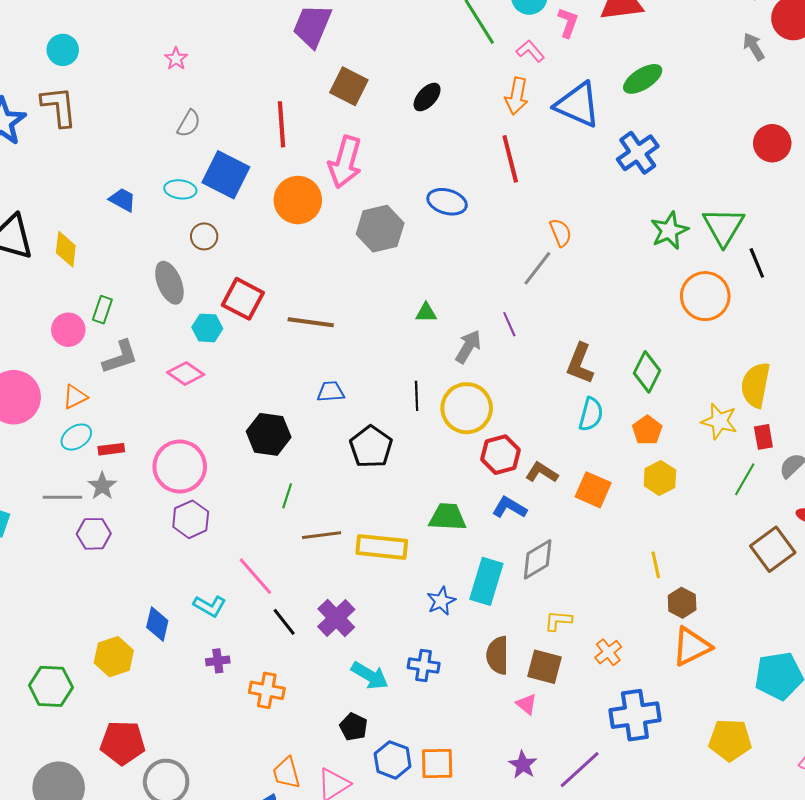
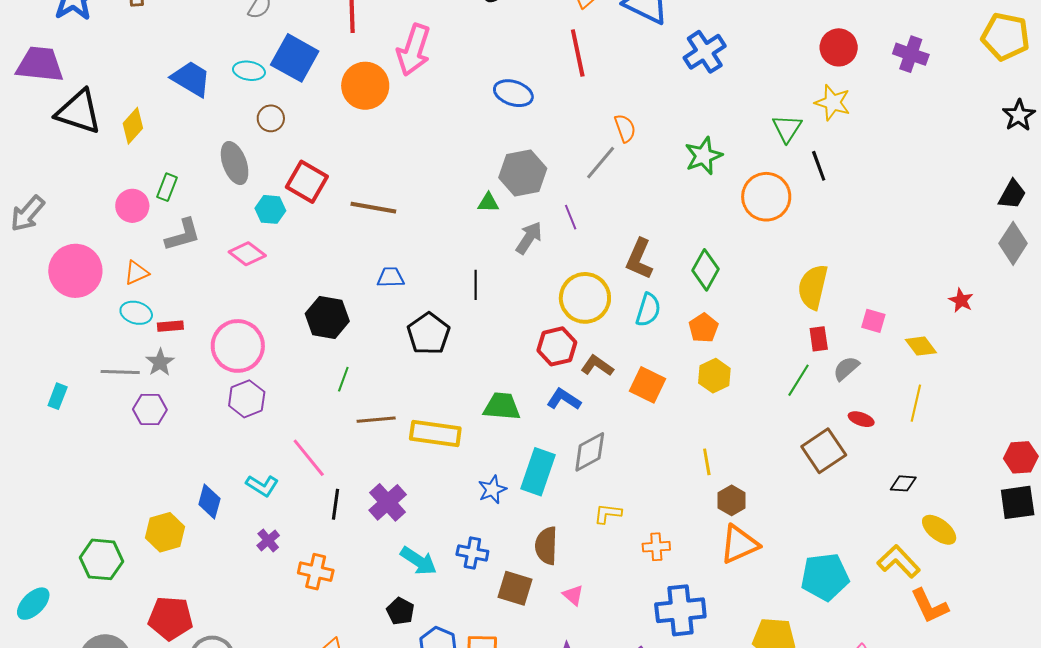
blue trapezoid: (122, 200) -> (191, 79), size x1.5
green triangle: (723, 227) -> (787, 128), size x0.7
gray hexagon: (380, 229) -> (523, 173), moved
green star: (669, 231) -> (704, 156), moved
yellow diamond: (66, 249) -> (133, 126), turned 33
yellow circle: (467, 408) -> (585, 298), moved
yellow star: (719, 421) -> (833, 103), moved
cyan ellipse: (76, 437) -> (136, 313), turned 48
black line: (284, 622) -> (336, 504), turned 44
orange cross: (608, 652) -> (656, 547), turned 32
purple cross: (218, 661) -> (268, 540), turned -35
brown square: (545, 667) -> (515, 588), moved

